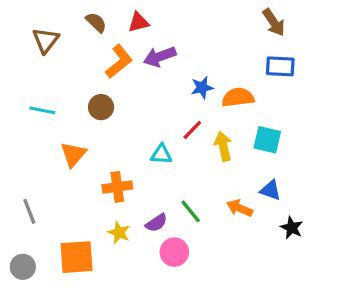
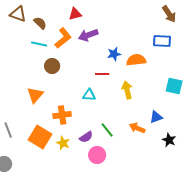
brown semicircle: (96, 22) -> (40, 23), moved
brown arrow: (274, 22) -> (169, 14), moved
brown triangle: (46, 40) -> (18, 14), moved, turned -48
cyan line: (42, 110) -> (39, 44), moved
red line: (192, 130) -> (102, 74), moved, turned 48
cyan square: (267, 140) -> (174, 86), moved
blue triangle: (270, 190) -> (156, 117), turned -40
orange square: (77, 257) -> (40, 137), moved, turned 35

